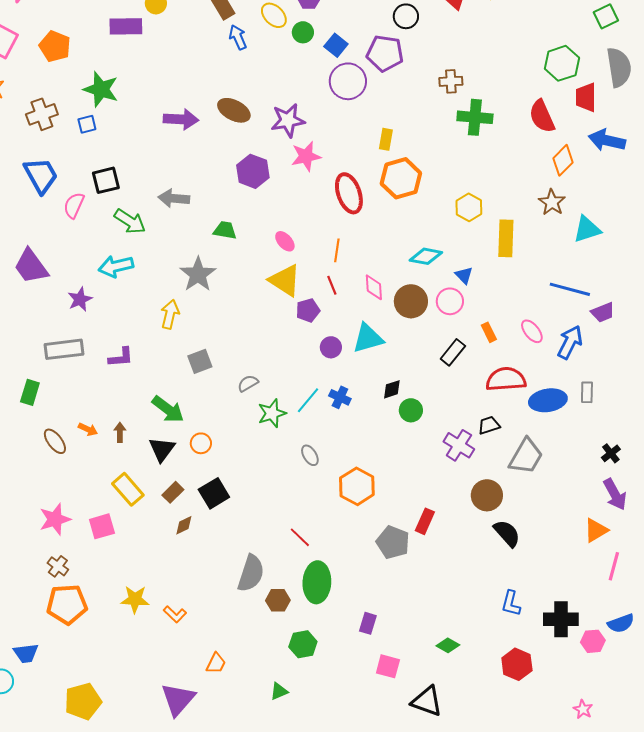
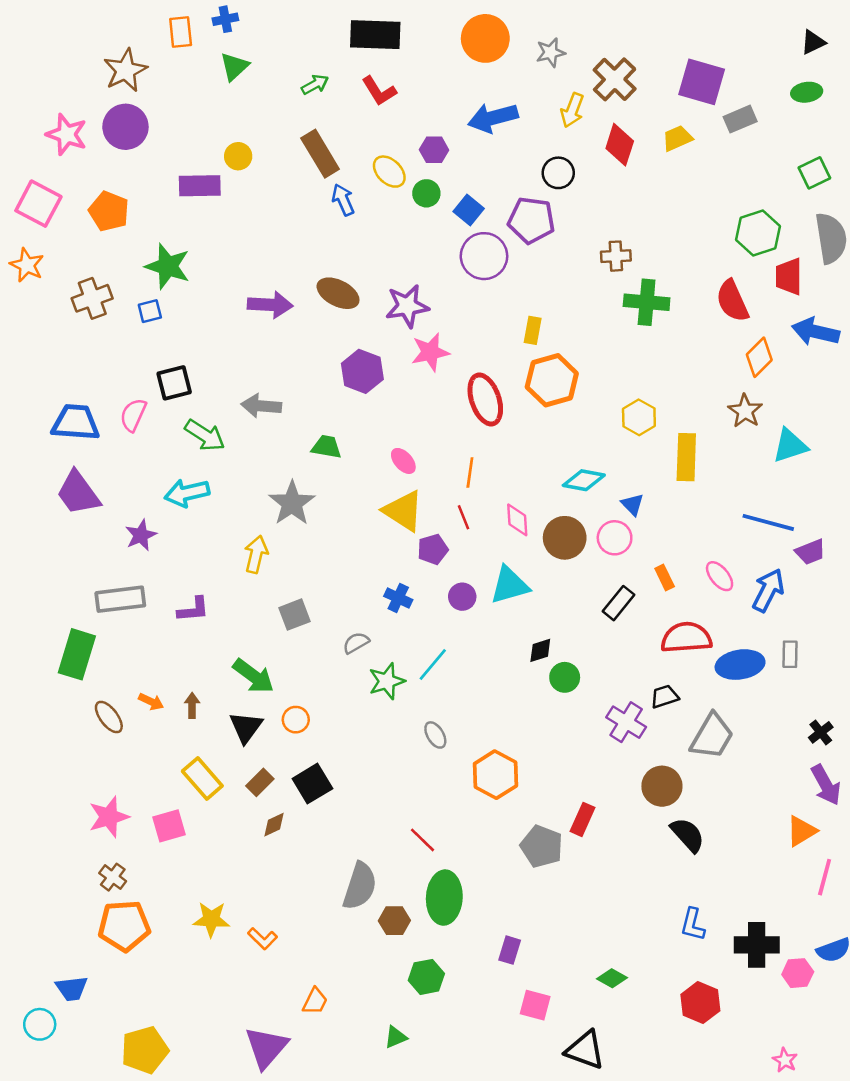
blue trapezoid: (41, 175) -> (76, 423), moved, turned -57
green rectangle: (30, 392) -> (77, 654), size x1.5
blue cross: (340, 397) -> (398, 598), moved

